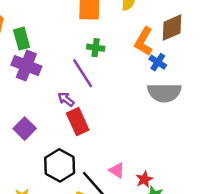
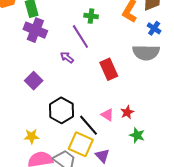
blue cross: (158, 62) -> (154, 28), moved
red rectangle: (78, 122) -> (109, 69), moved
red star: (144, 179) -> (127, 112), moved

